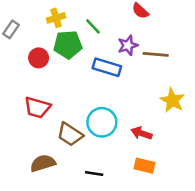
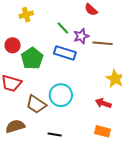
green line: (93, 26) -> (63, 28), moved
green pentagon: (68, 45) -> (32, 58), moved, turned -30
red arrow: (142, 133) -> (103, 103), moved
orange rectangle: (145, 166) -> (103, 131), moved

